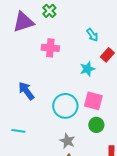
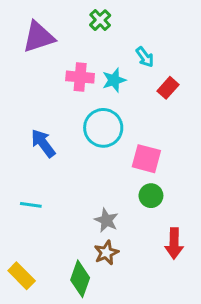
green cross: (49, 11) -> (100, 20), moved
cyan star: (87, 69) -> (114, 80), moved
cyan circle: (65, 106) -> (103, 128), moved

